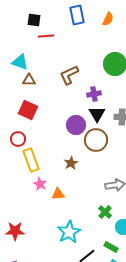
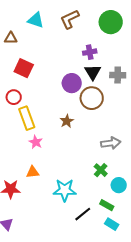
cyan triangle: (20, 62) -> (36, 20), moved
brown L-shape: (69, 75) -> (70, 19), moved
brown triangle: (29, 80) -> (11, 38), moved
orange triangle: (58, 194) -> (33, 172), moved
cyan star: (69, 232) -> (65, 190), turned 30

